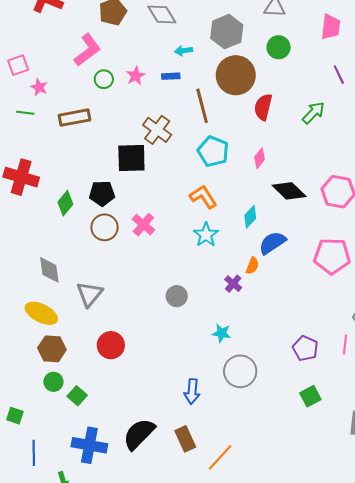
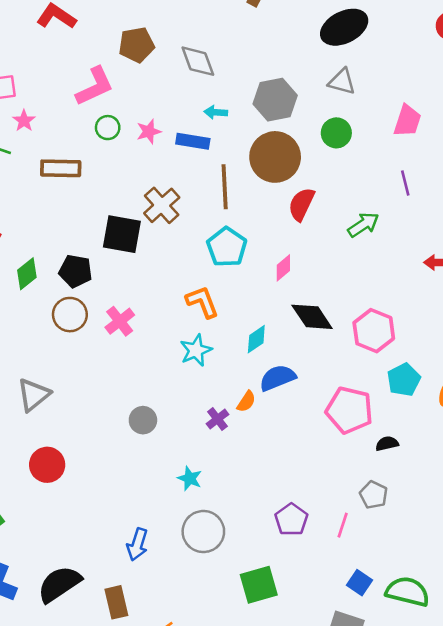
blue rectangle: (171, 76) -> (193, 141), size x1.4
green square: (310, 396) -> (259, 585), moved, size x1.4

